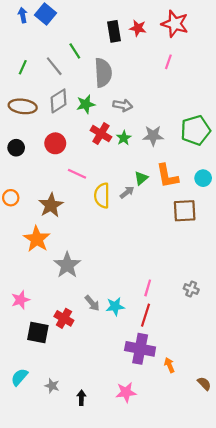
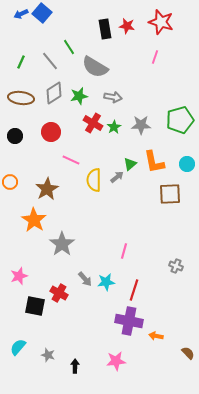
blue arrow: (23, 15) -> (21, 14), turned -104
gray semicircle: (103, 73) -> (95, 67), turned 124
pink line: (148, 288) -> (124, 251), moved
orange arrow: (169, 365) -> (156, 336), turned -56

